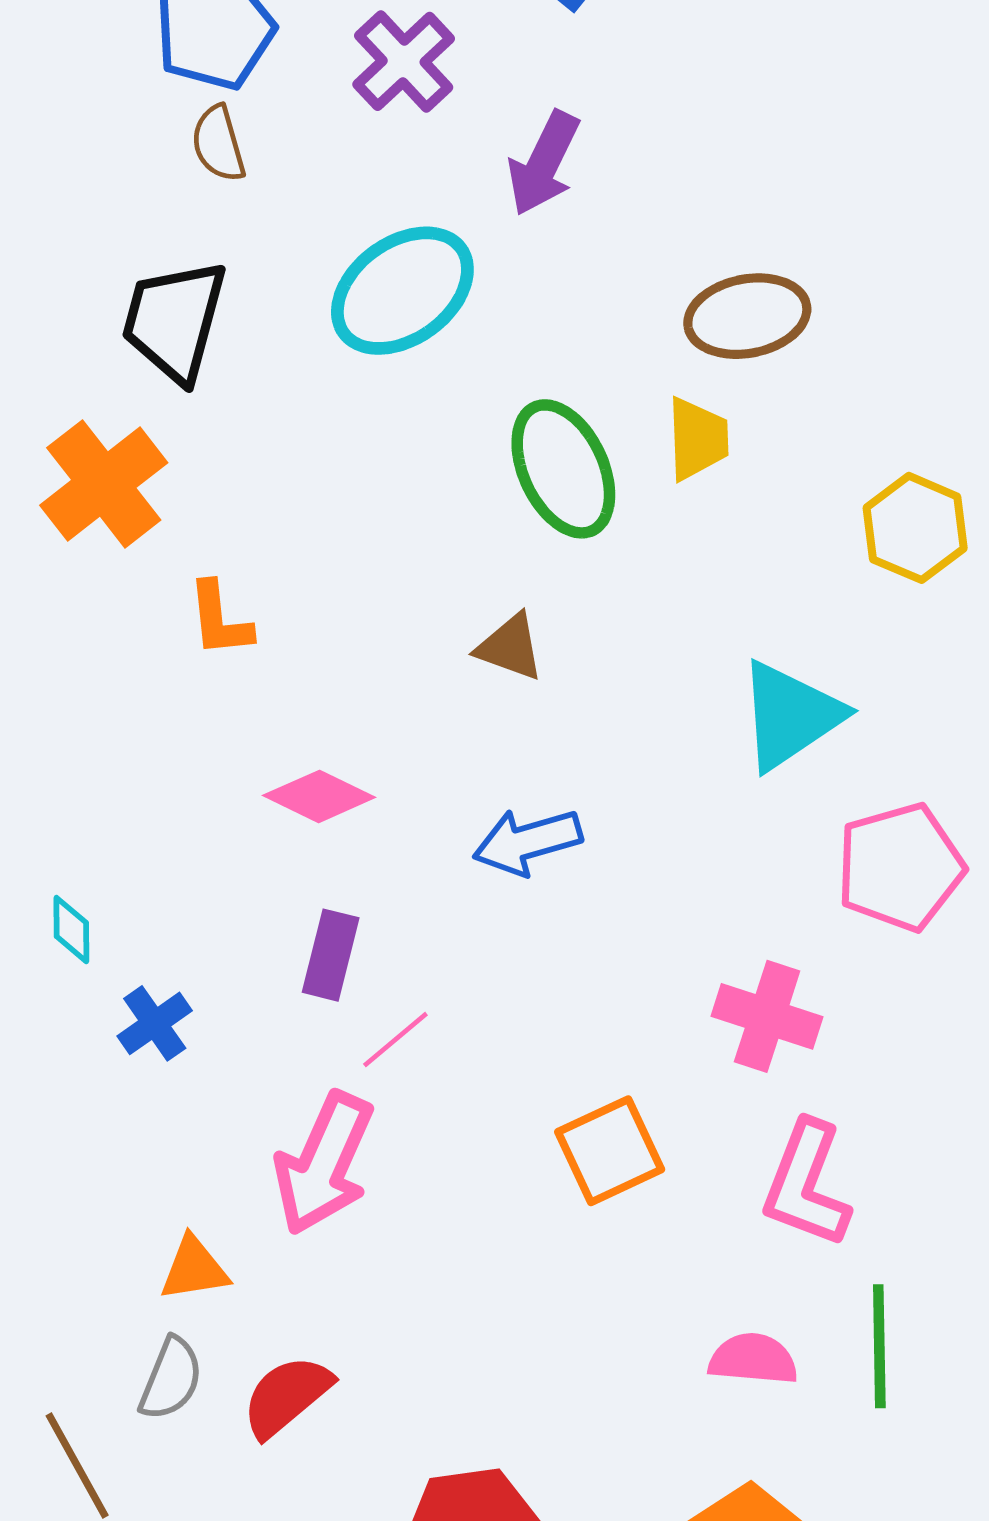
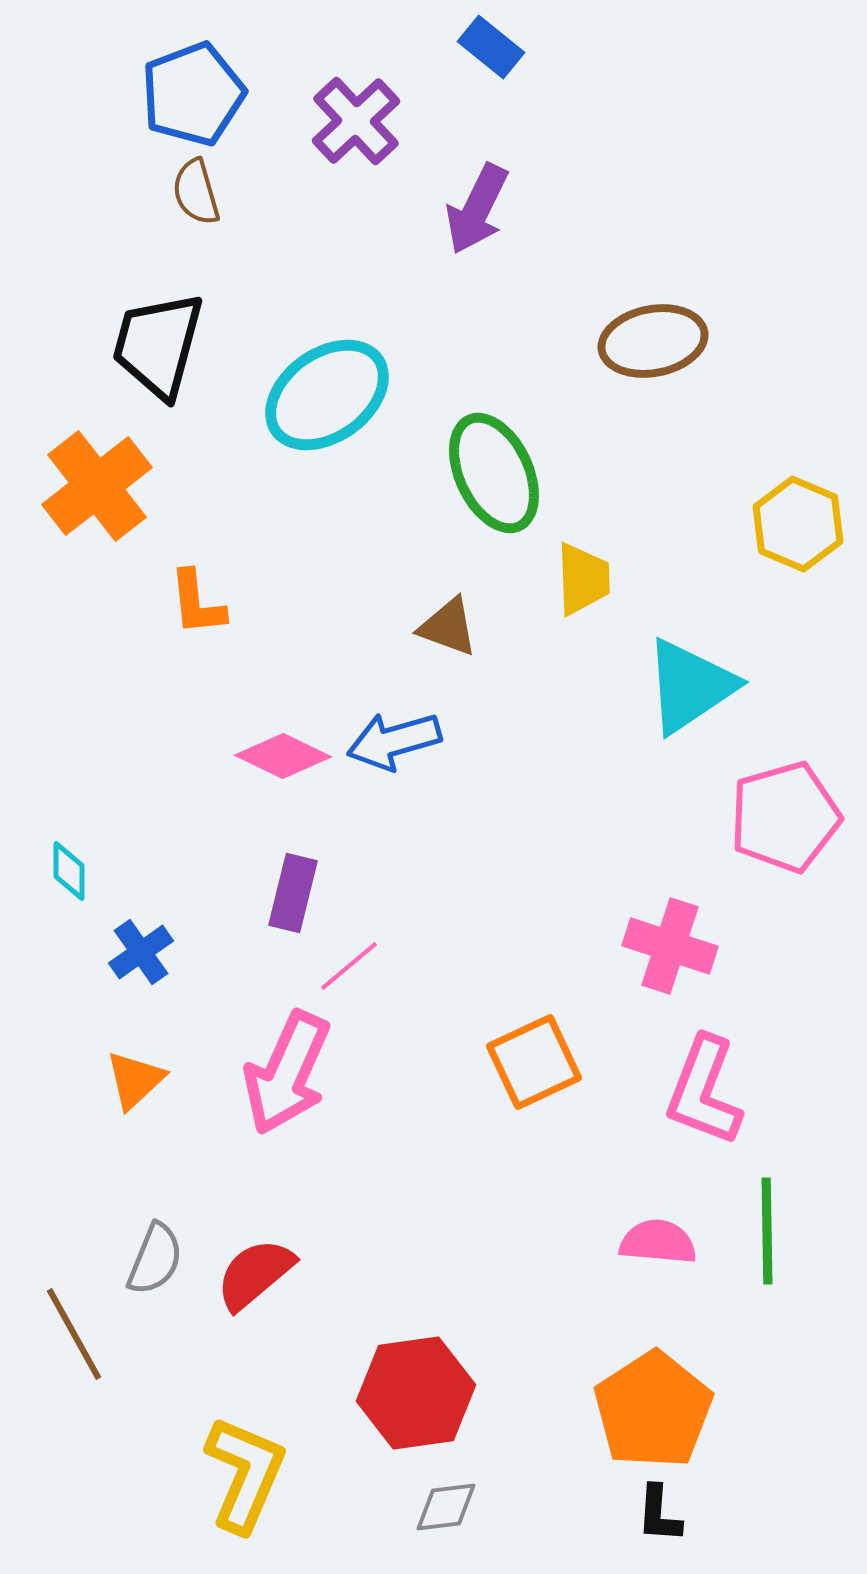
cyan ellipse: (402, 291) -> (327, 395), moved
yellow trapezoid: (698, 439) -> (583, 579), moved
blue arrow: (527, 842) -> (394, 741), moved
orange triangle: (194, 1269) -> (135, 1080), moved, turned -34

